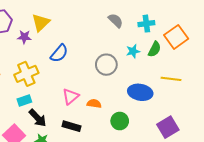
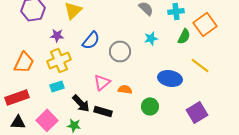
purple star: (24, 37) -> (57, 35), moved
cyan star: (133, 51) -> (151, 38), moved
gray circle: (106, 65) -> (120, 51), moved
yellow line: (171, 79) -> (200, 65), turned 30
black arrow: (38, 118) -> (81, 103), moved

